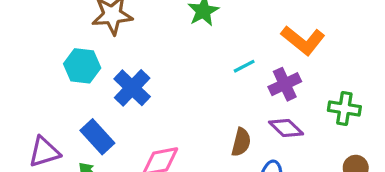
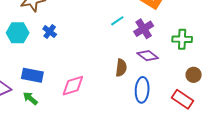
blue cross: (132, 88) -> (50, 32), moved, size x0.6
blue rectangle: (97, 137) -> (32, 75), turned -30

